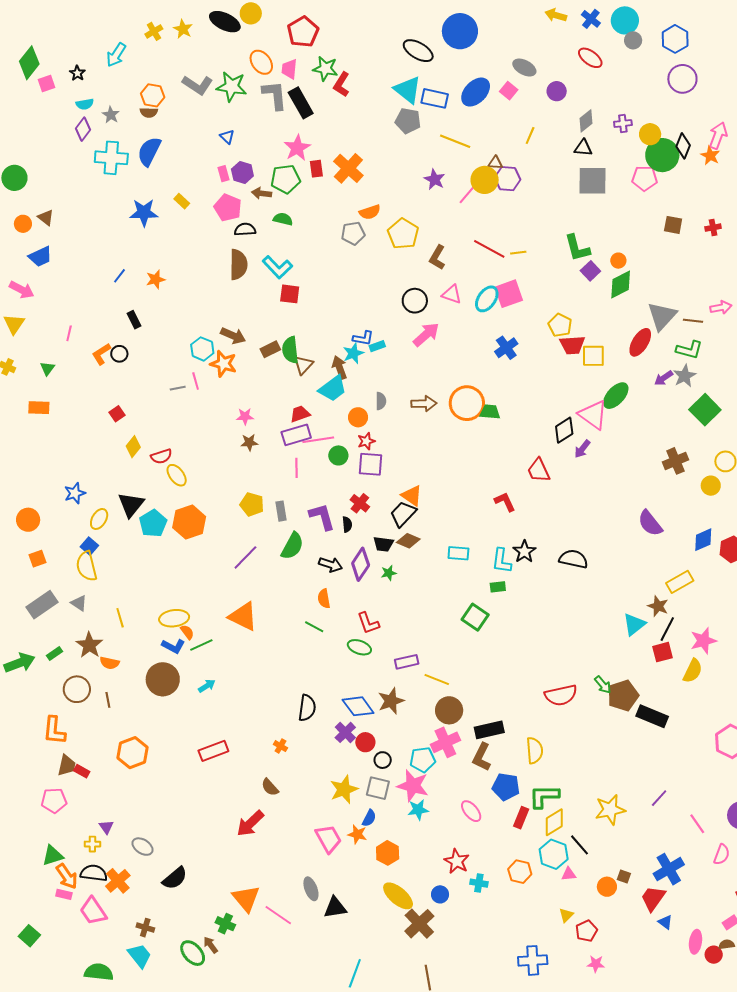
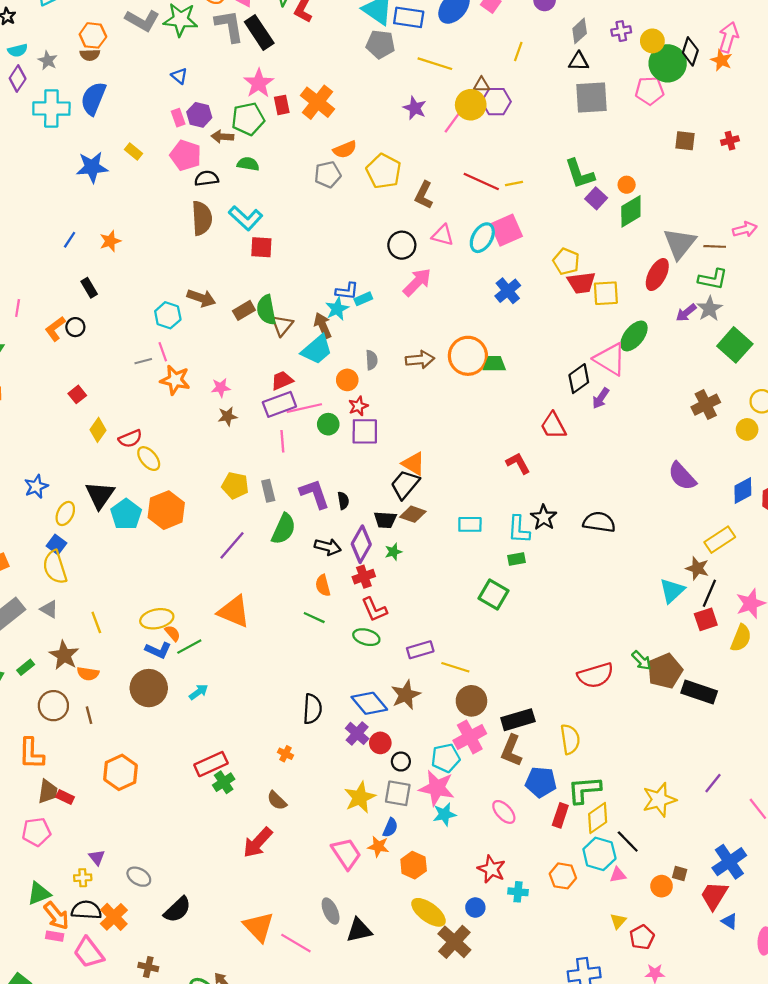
orange star: (223, 364) -> (175, 380), moved
red cross: (360, 503) -> (364, 577), moved, turned 36
green cross: (225, 924) -> (224, 782), moved, turned 36

